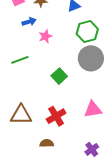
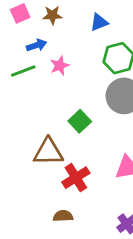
green line: (20, 60) -> (23, 71), moved
brown triangle: (21, 115) -> (48, 152), moved

